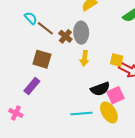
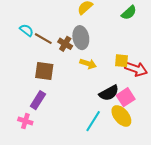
yellow arrow: (84, 58) -> (88, 64), turned -70
pink cross: (16, 113) -> (25, 121), moved
cyan line: (81, 113) -> (93, 121), turned -45

